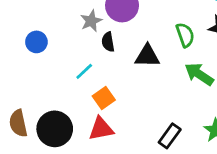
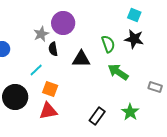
orange square: (104, 98) -> (50, 89), turned -35
black circle: (55, 129) -> (15, 97), moved

